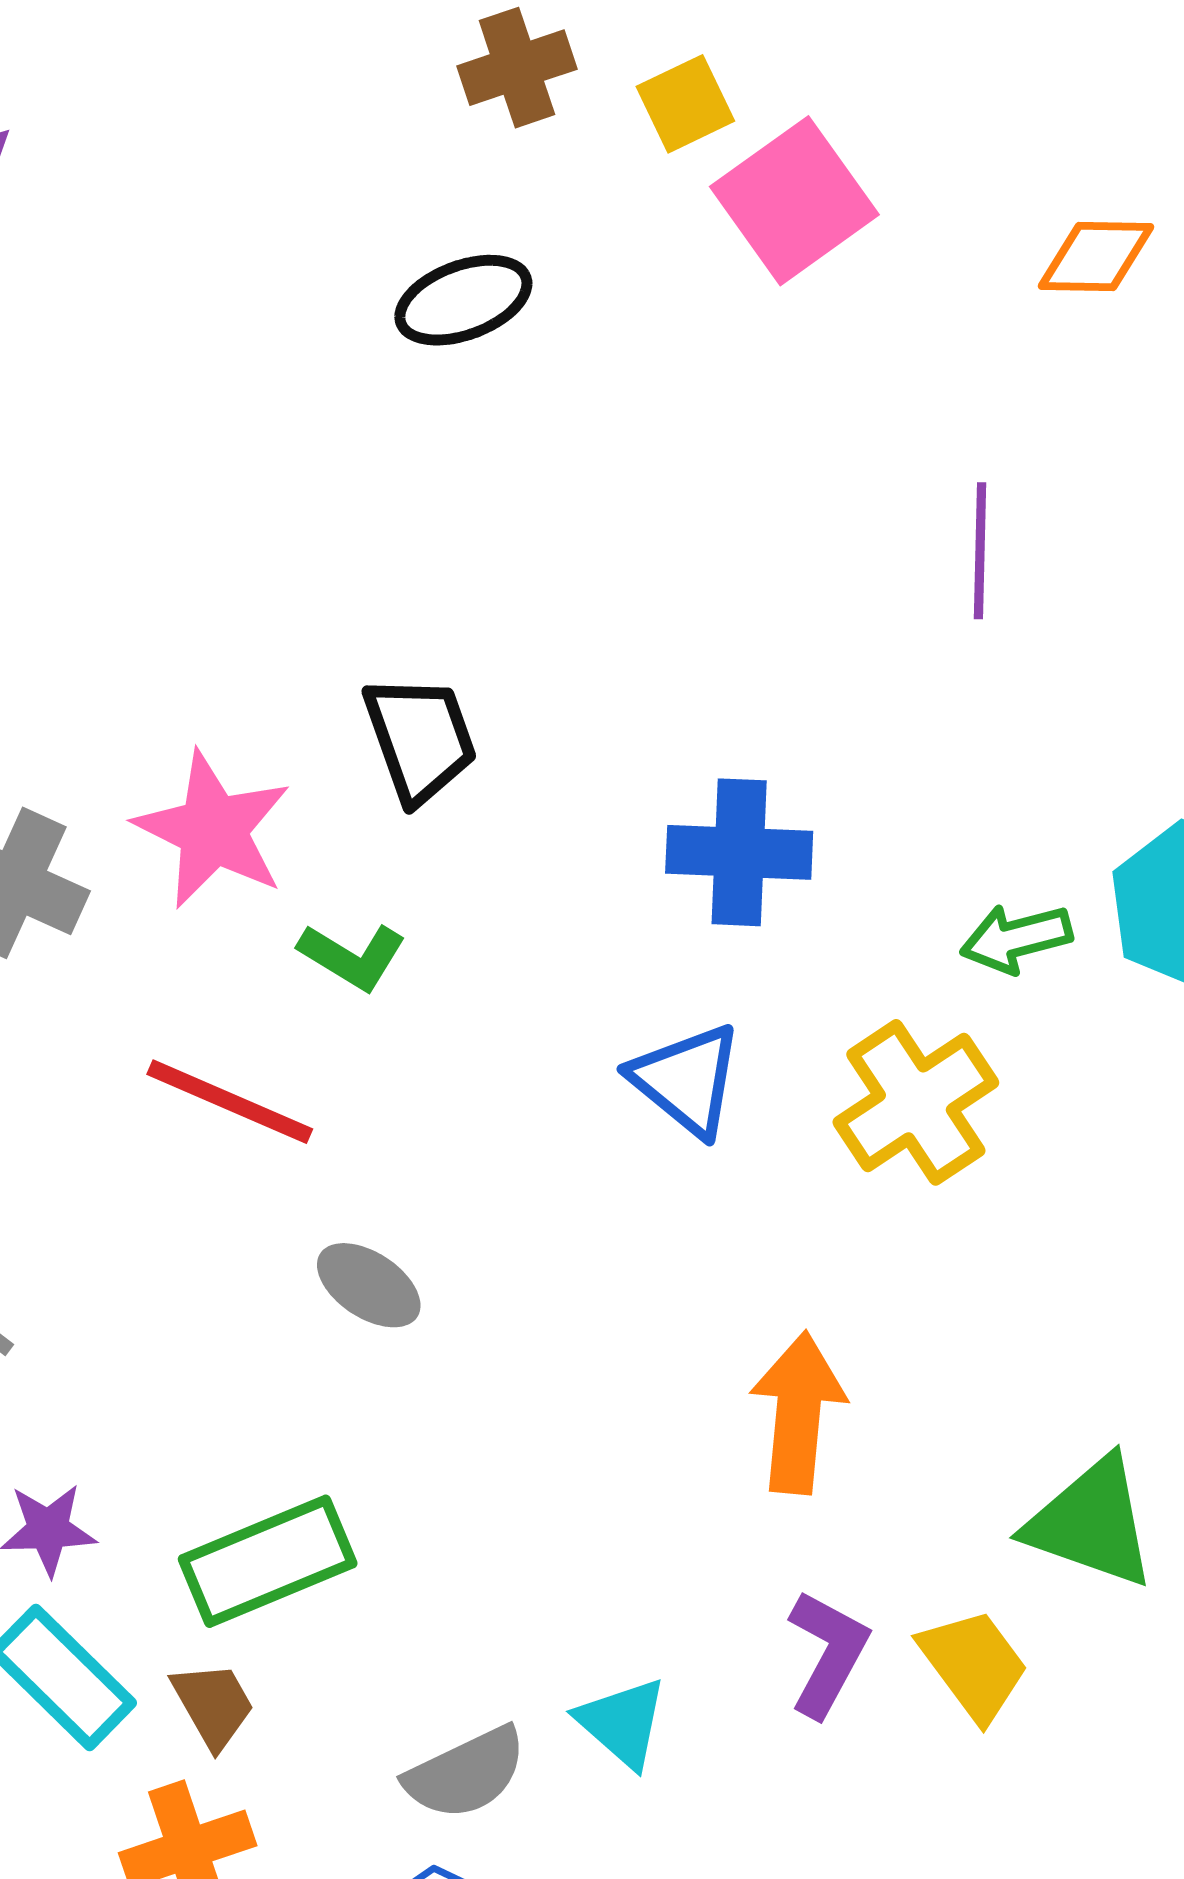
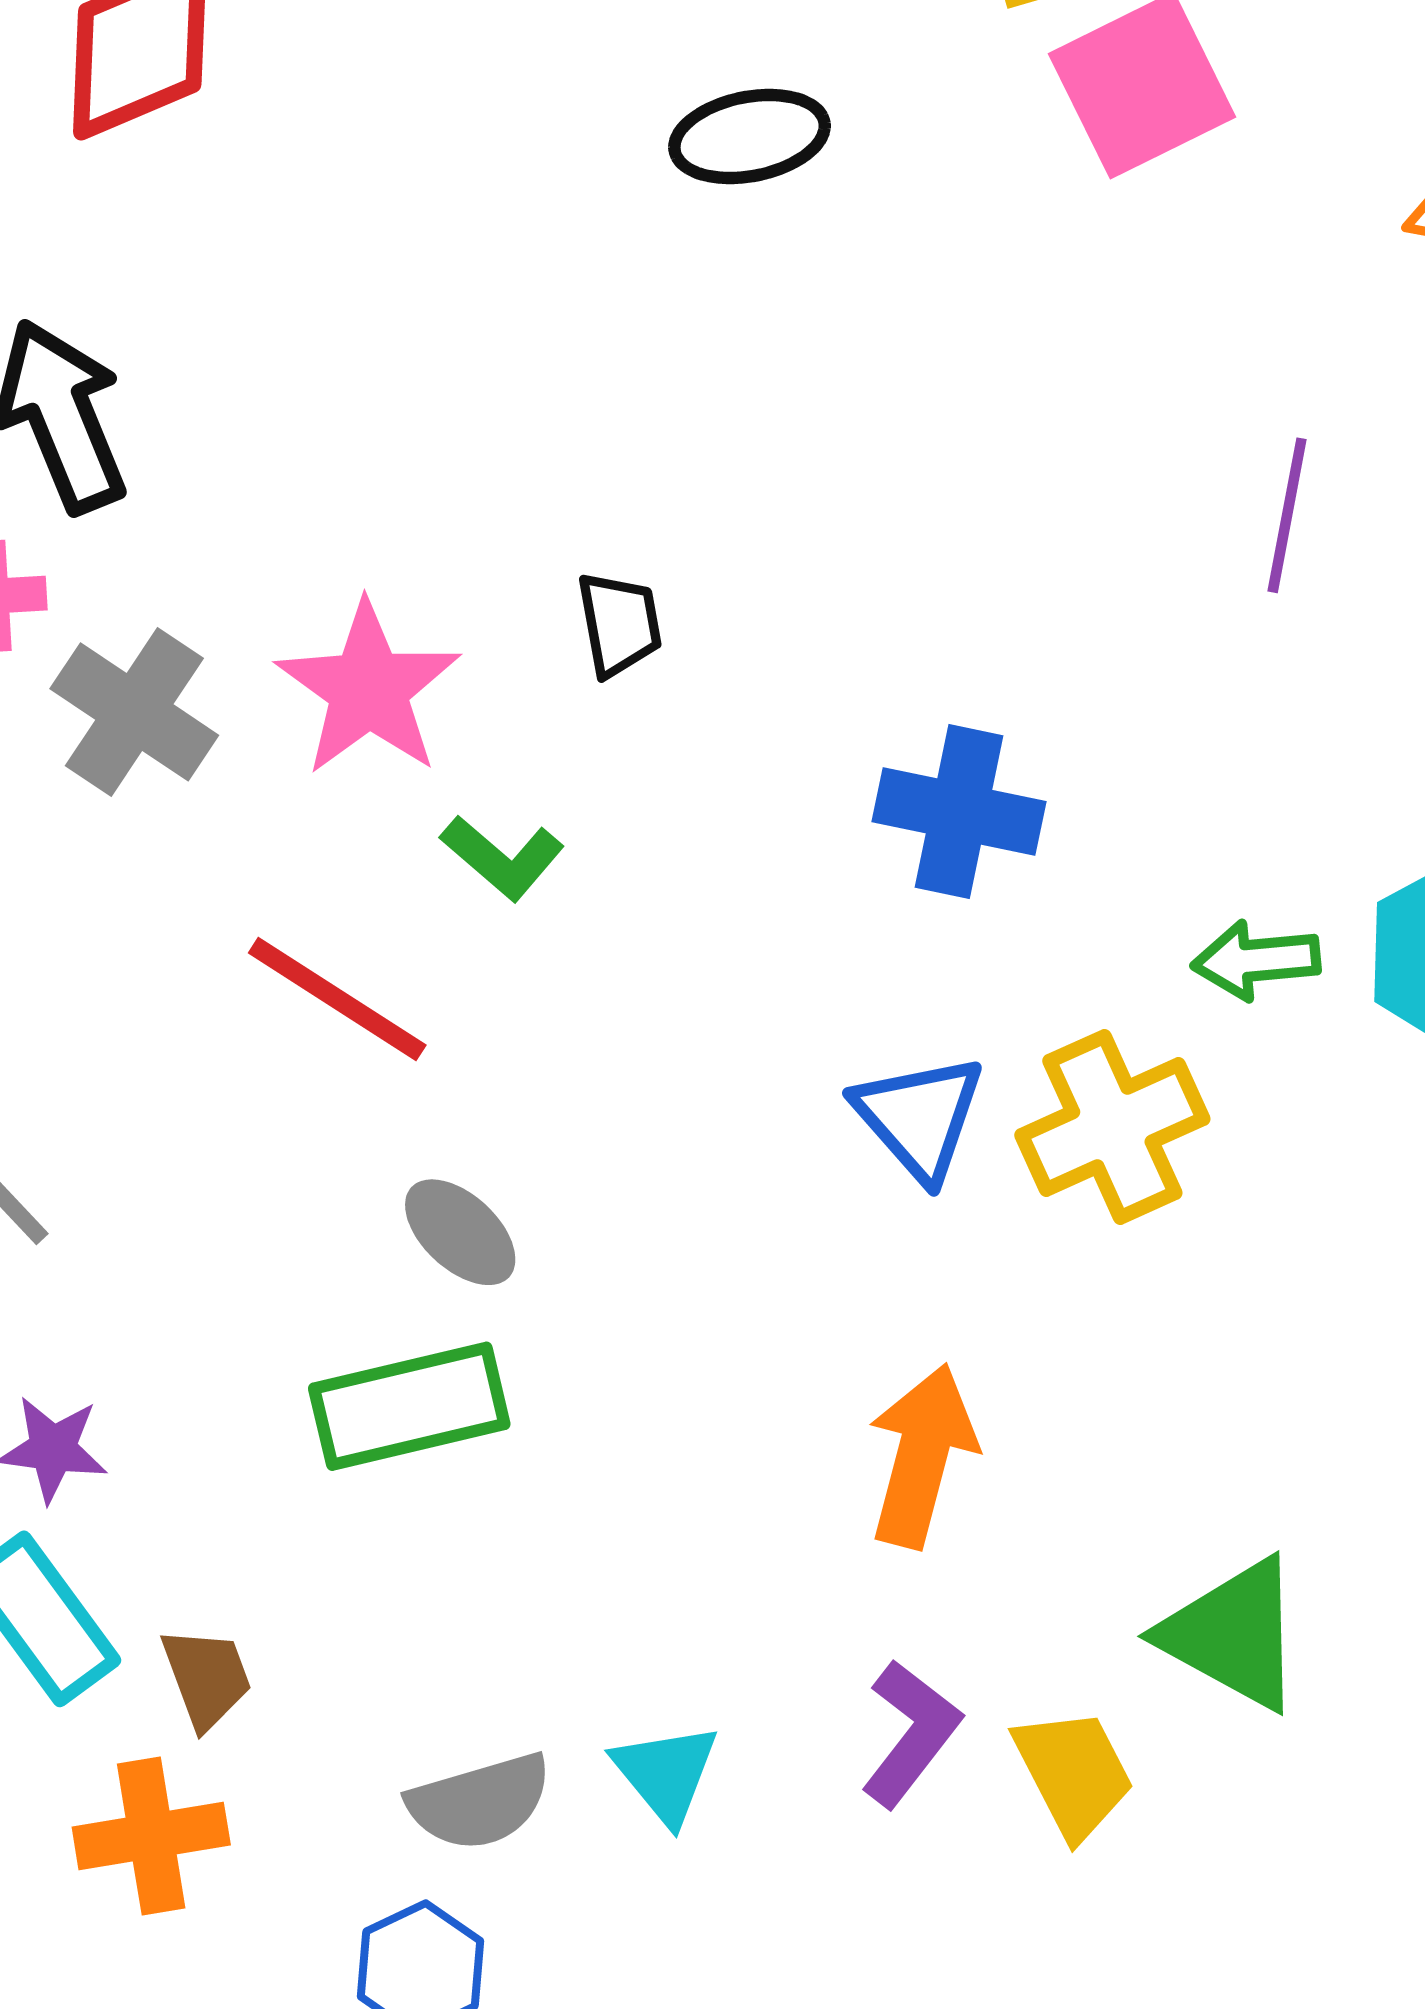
black trapezoid: (420, 739) -> (619, 624), size x0.7
blue triangle: (687, 1080) -> (919, 1117), moved
green rectangle: (268, 1561) -> (409, 1406), moved

